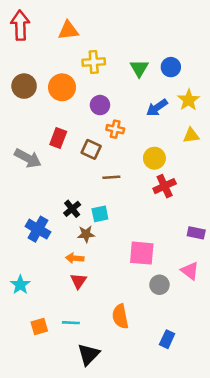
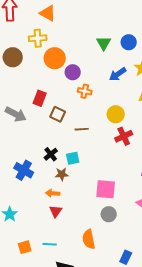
orange triangle: (68, 30) -> (48, 13), turned 36
yellow cross: (94, 62) -> (38, 38), moved
orange circle: (62, 87) -> (55, 58), moved
brown square: (91, 149) -> (58, 114), moved
gray circle: (159, 285) -> (109, 214), moved

